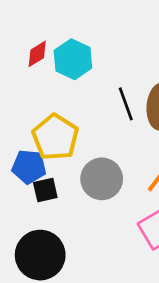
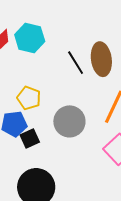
yellow pentagon: (55, 137) -> (29, 98), size x0.7

